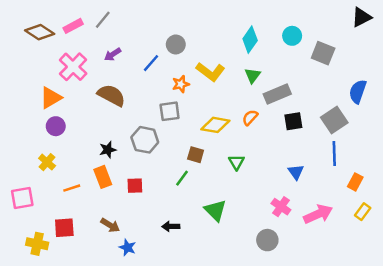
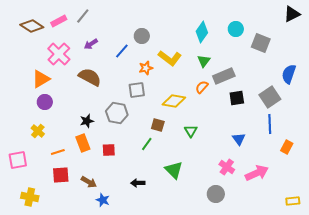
orange semicircle: (250, 118) -> (202, 87), moved
yellow rectangle: (363, 212) -> (293, 201), moved, turned 48
red square: (64, 228) -> (61, 175), moved

